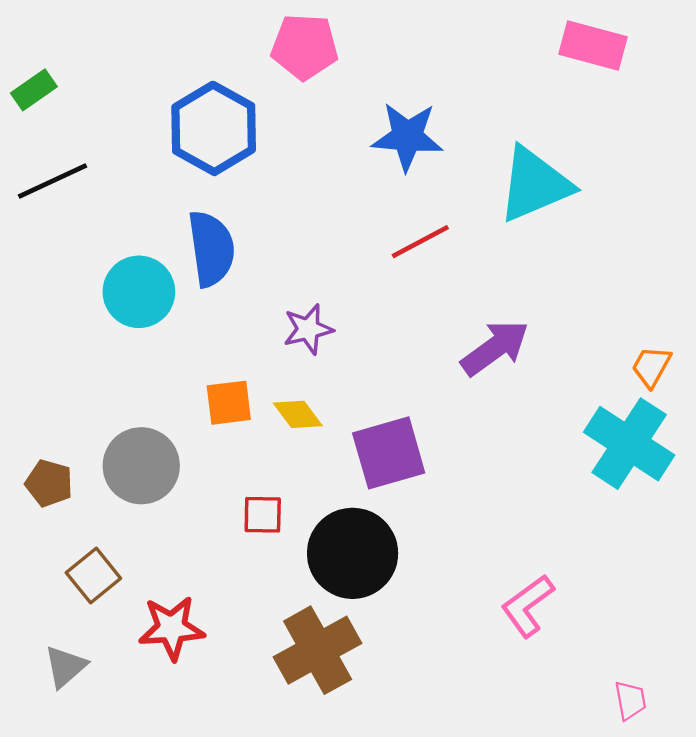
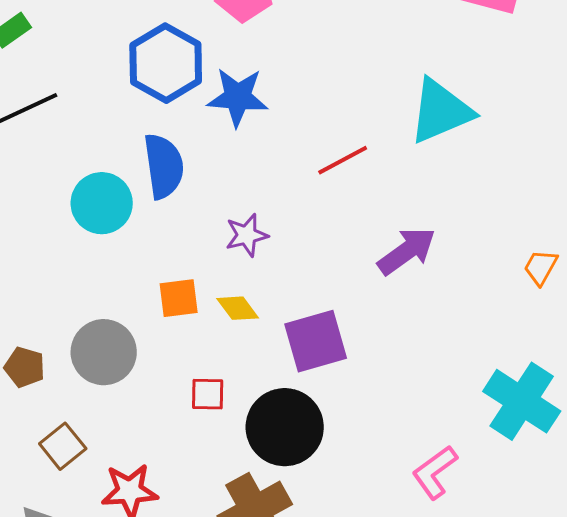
blue star: (407, 137) -> (238, 97), moved
cyan cross: (629, 444) -> (522, 401), moved

